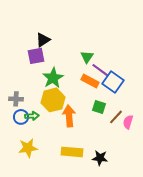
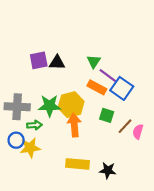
black triangle: (43, 40) -> (57, 63), moved, turned 35
green star: (53, 78) -> (49, 106), moved, turned 30
gray cross: (16, 99) -> (17, 107), size x1.6
yellow hexagon: (53, 100) -> (71, 105), moved
blue circle: (21, 117) -> (16, 140), moved
yellow star: (28, 148) -> (30, 148), moved

